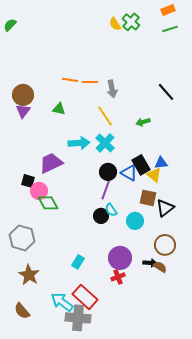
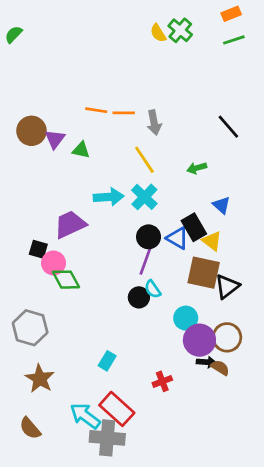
purple triangle: (23, 111) -> (55, 139), moved
blue triangle: (161, 163) -> (222, 205), moved, turned 48
brown square: (148, 198) -> (204, 273), size x1.4
cyan circle: (135, 221) -> (186, 318), moved
purple circle: (120, 258) -> (199, 340), moved

